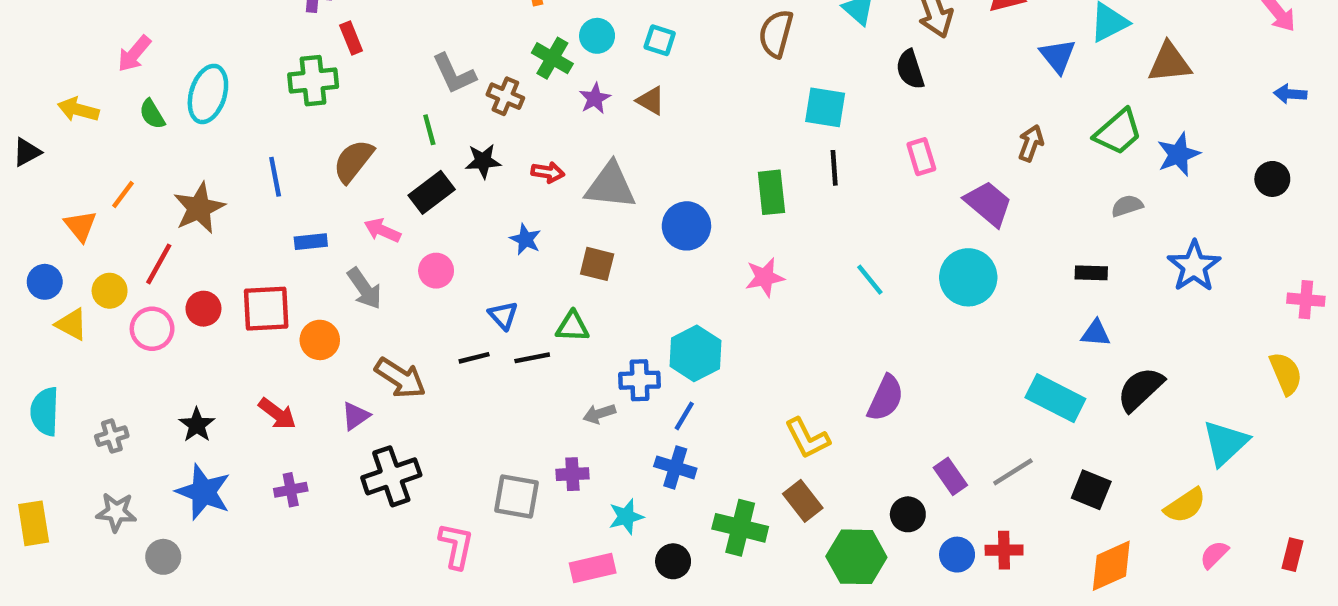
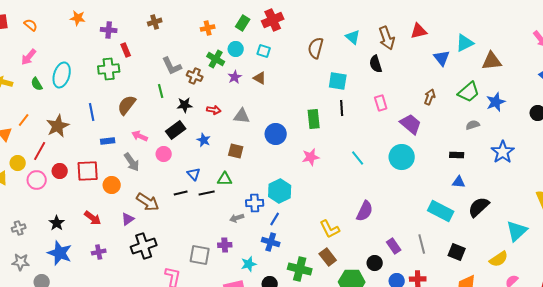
gray triangle: (610, 186) -> (242, 116), size x0.7
black rectangle: (432, 192) -> (176, 130), moved
gray line: (1013, 472) -> (422, 244), turned -72

